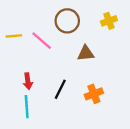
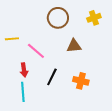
yellow line: (14, 36) -> (12, 39), moved
pink line: (42, 41) -> (36, 51), moved
orange cross: (94, 94) -> (81, 81), turned 35

